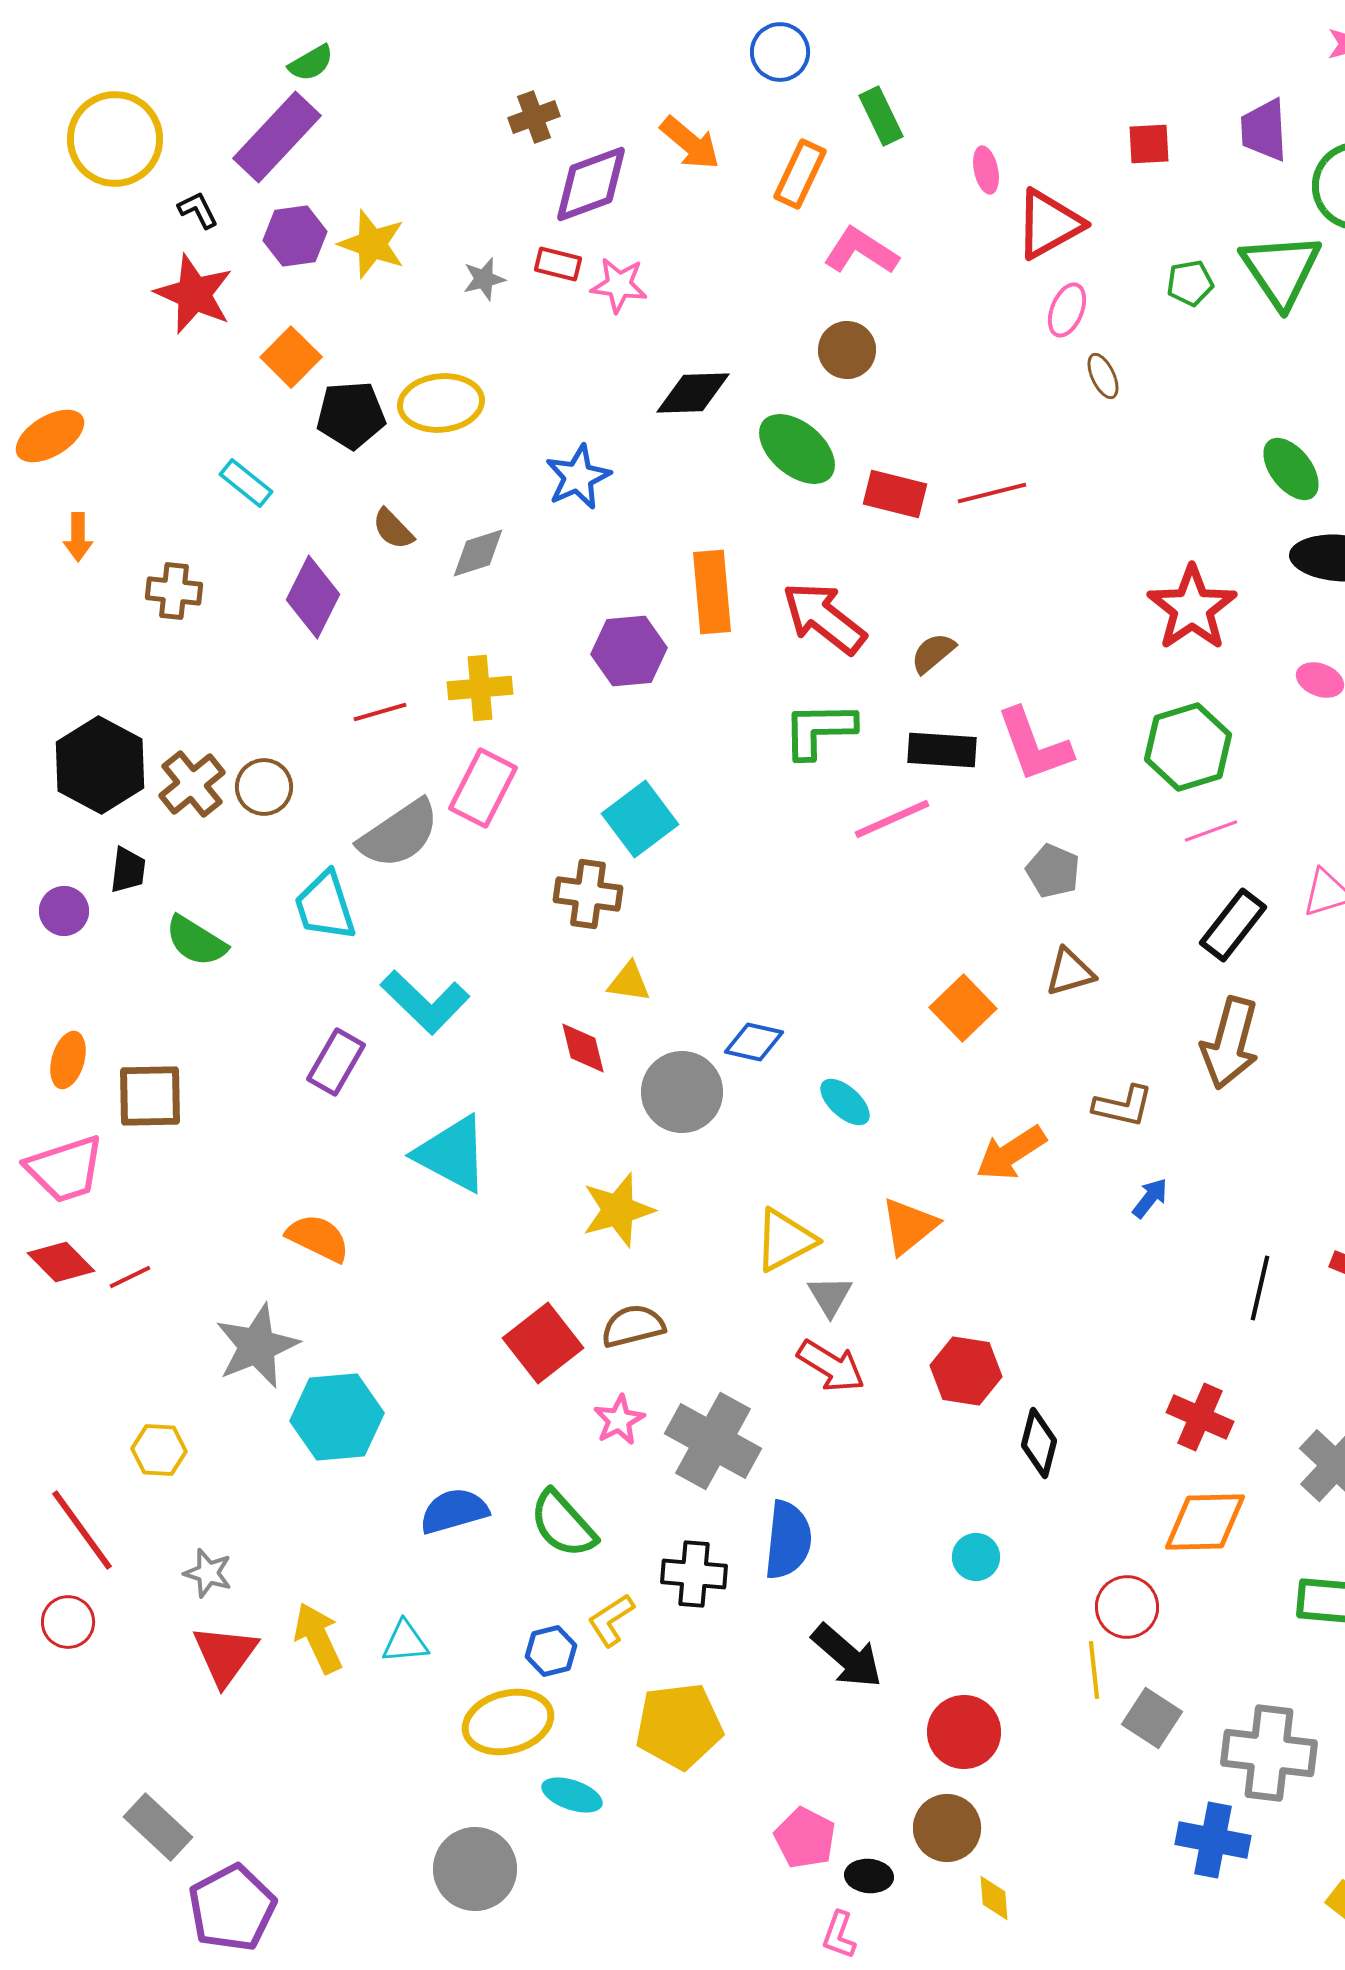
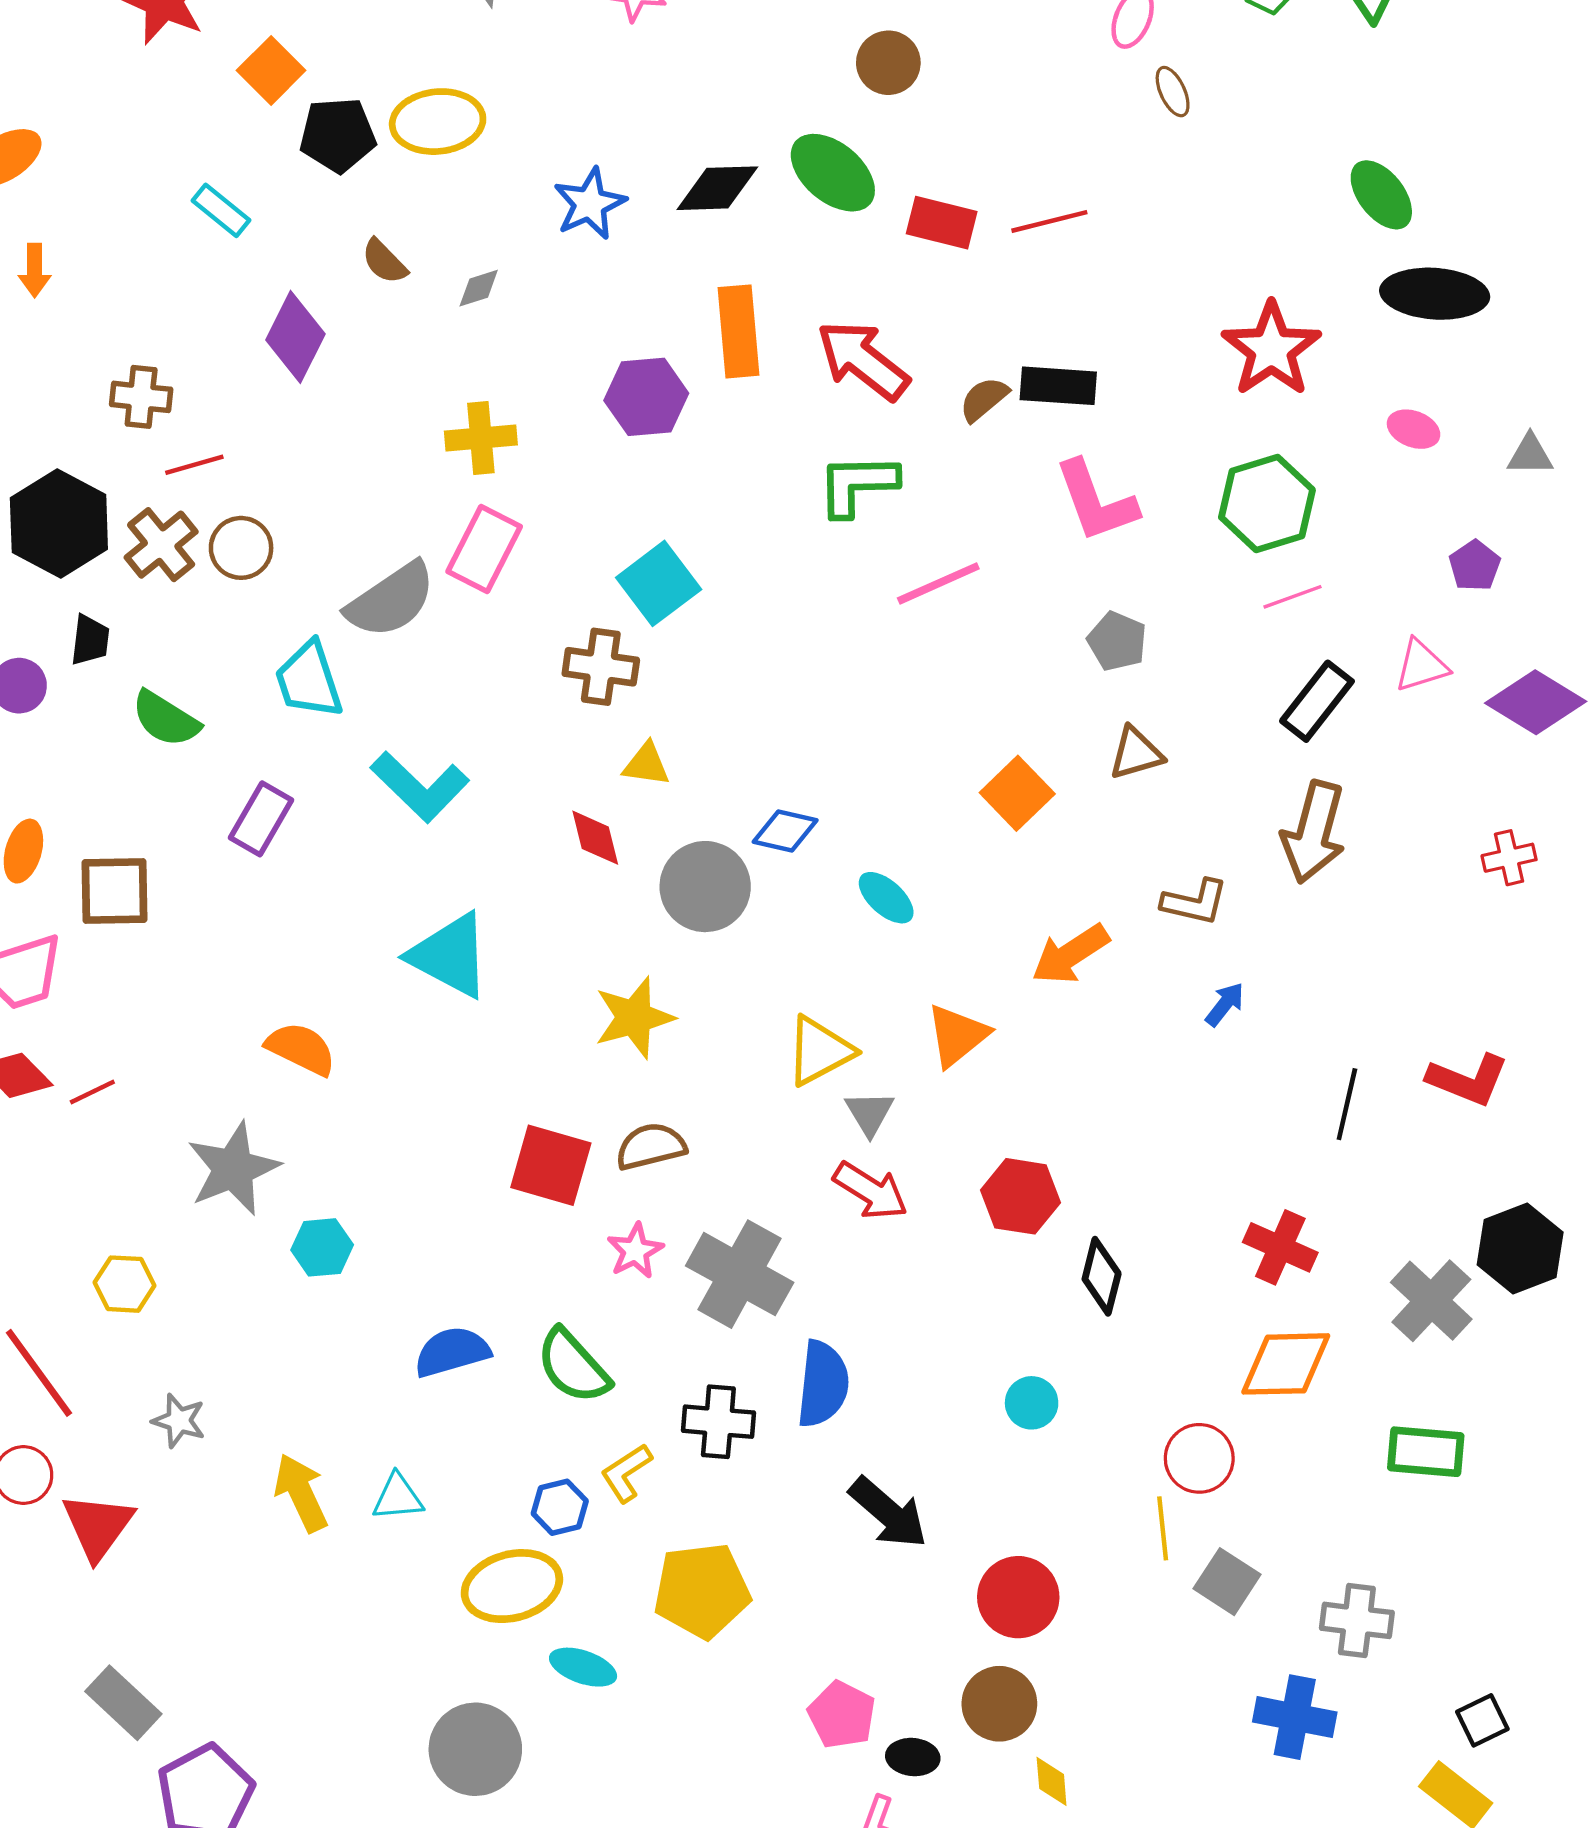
black diamond: (693, 393) -> (717, 188), moved
gray diamond: (478, 553) -> (479, 288), size x0.7
brown cross: (174, 591) -> (141, 397), moved
red line: (380, 712) -> (194, 465), moved
black rectangle: (942, 750) -> (1058, 386), moved
purple rectangle: (336, 1062) -> (261, 819), moved
red square: (543, 1343) -> (551, 1165), turned -36
cyan hexagon: (337, 1417) -> (322, 1247), size x0.6
red triangle: (225, 1655) -> (98, 1526), moved
gray cross: (1269, 1753) -> (1357, 1620), size x0.7

